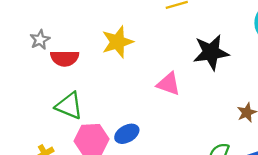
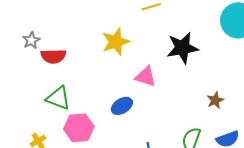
yellow star: (117, 42) -> (116, 42), moved
blue ellipse: (127, 134) -> (122, 106), moved

